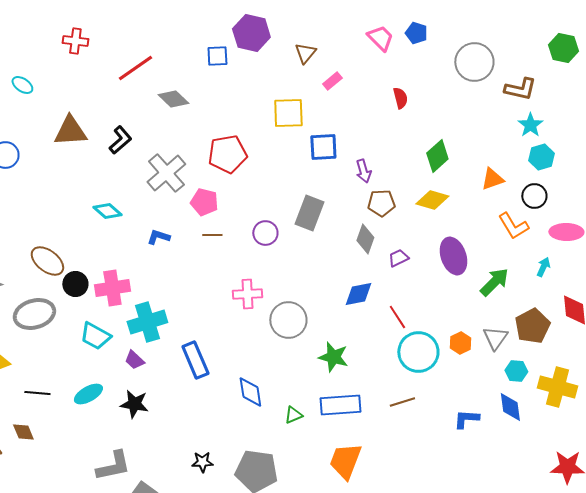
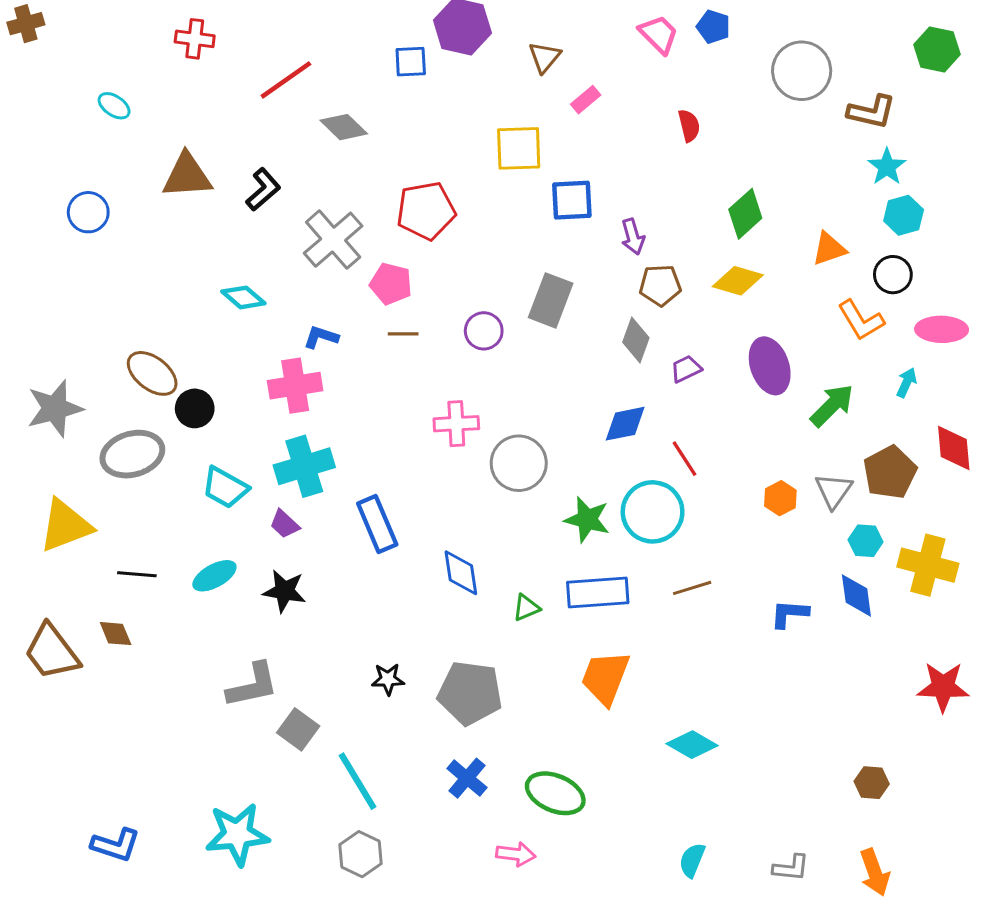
pink cross: (112, 288) -> (295, 386), moved
cyan circle: (418, 352) -> (653, 512), moved

